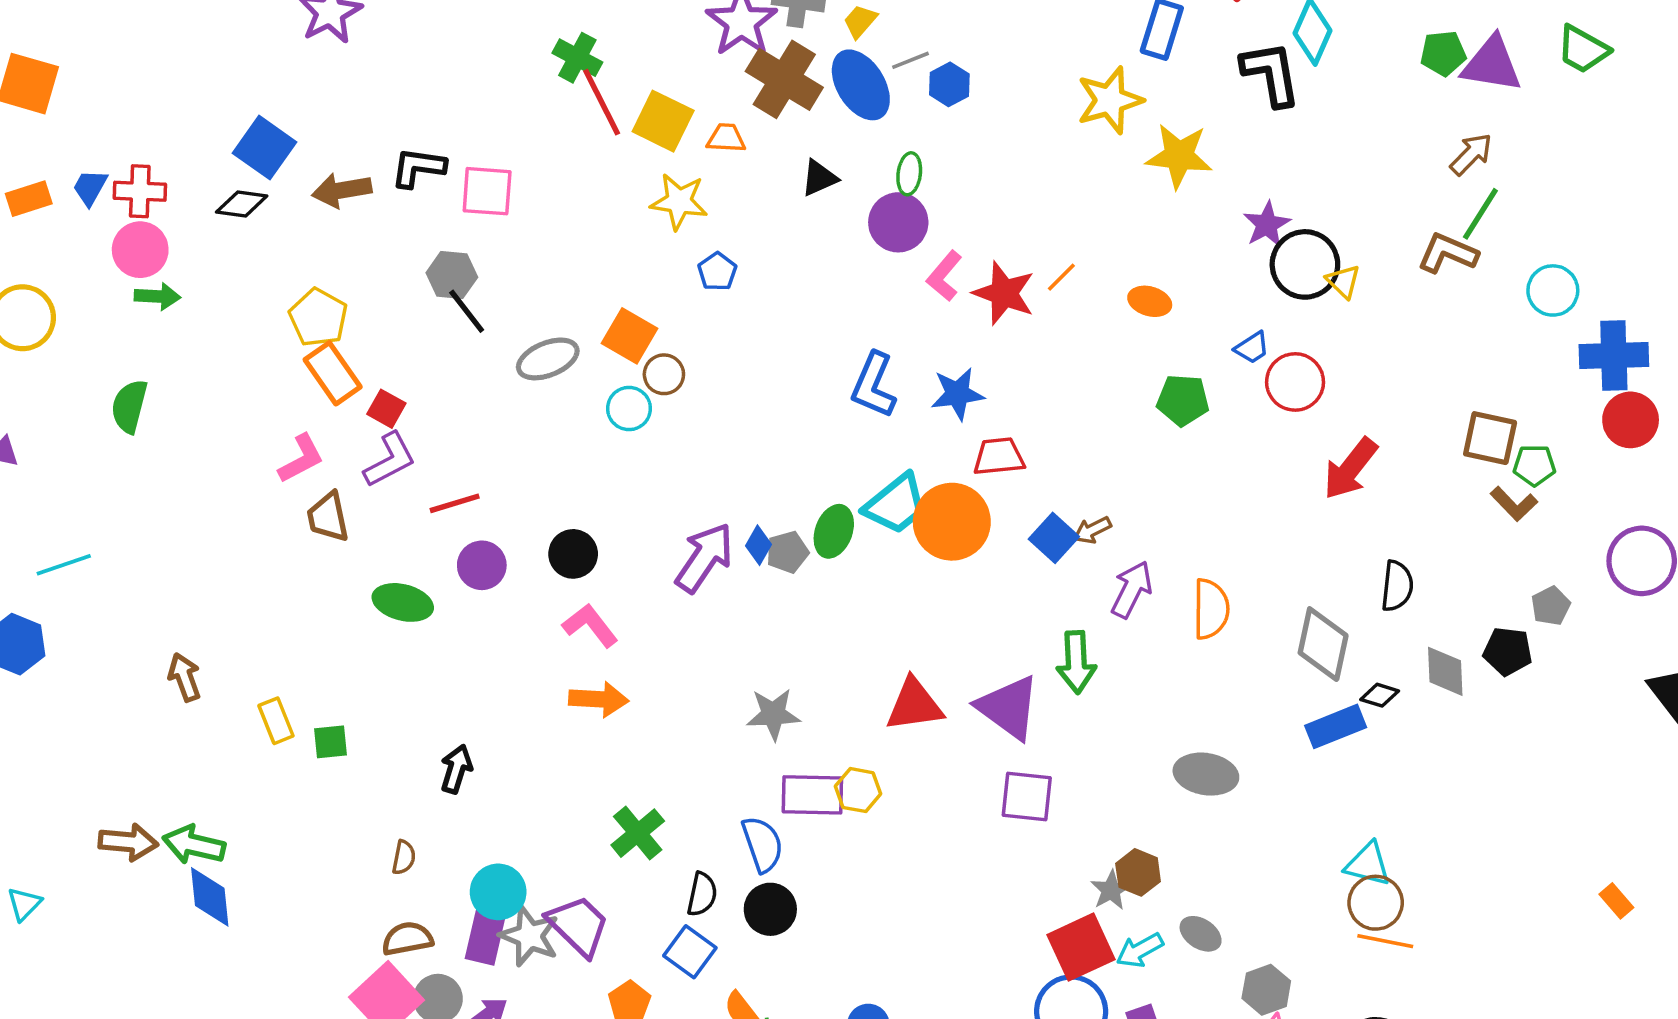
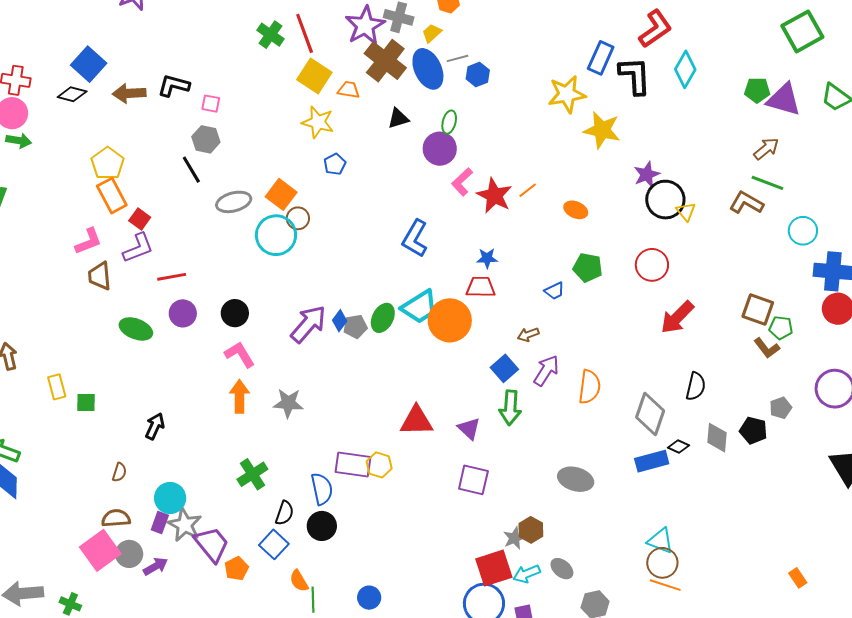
black L-shape: (1271, 74) -> (635, 76), moved
red line: (602, 102) -> (305, 33), moved
pink square: (487, 191) -> (211, 104), size x0.6
green line: (1480, 214) -> (767, 183), turned 72
gray hexagon: (452, 275) -> (206, 139), moved
blue trapezoid: (1252, 348) -> (554, 291), moved
blue star: (957, 394) -> (487, 258), moved, size x0.7
cyan circle: (629, 409) -> (276, 235), size x1.6
blue square: (1054, 538) -> (504, 368), moved
orange arrow: (599, 699) -> (239, 396), turned -100
purple triangle: (1008, 707) -> (469, 429), size x0.6
gray star: (773, 714) -> (288, 403), moved
purple trapezoid: (578, 926) -> (212, 544), moved
purple rectangle: (485, 937) -> (160, 522), size x0.7

